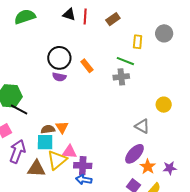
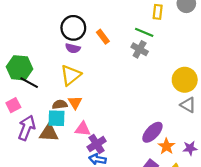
gray cross: (121, 77) -> (140, 49), turned 35
yellow circle: (164, 105) -> (185, 80), size x1.5
gray triangle: (142, 126) -> (188, 105), moved
yellow triangle: (57, 160) -> (71, 75), moved
purple cross: (83, 166) -> (97, 144), turned -36
brown triangle: (36, 169) -> (49, 133), moved

